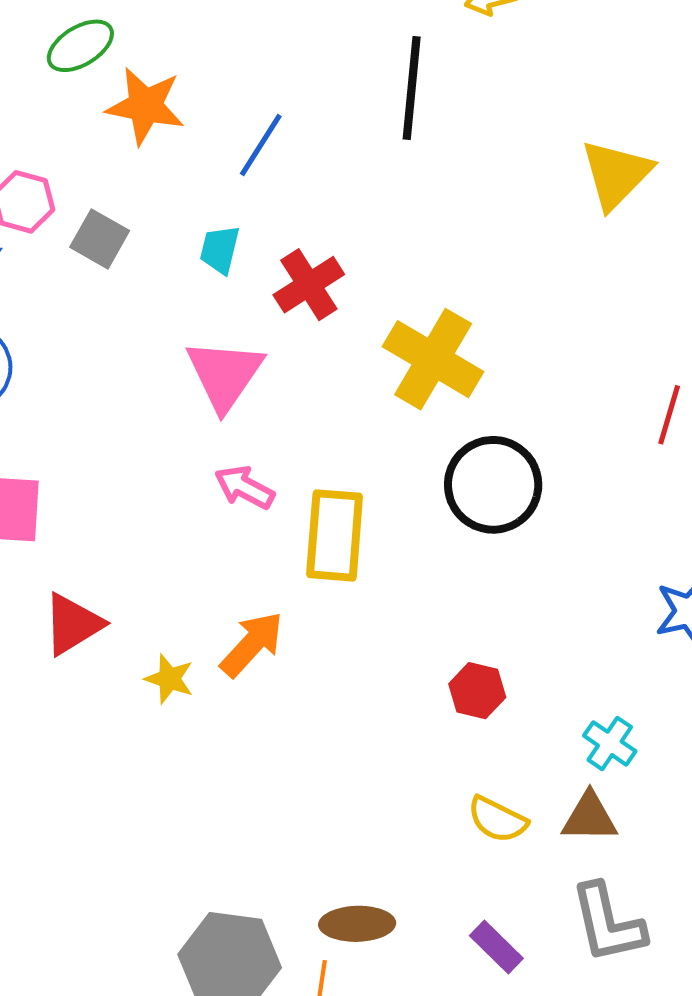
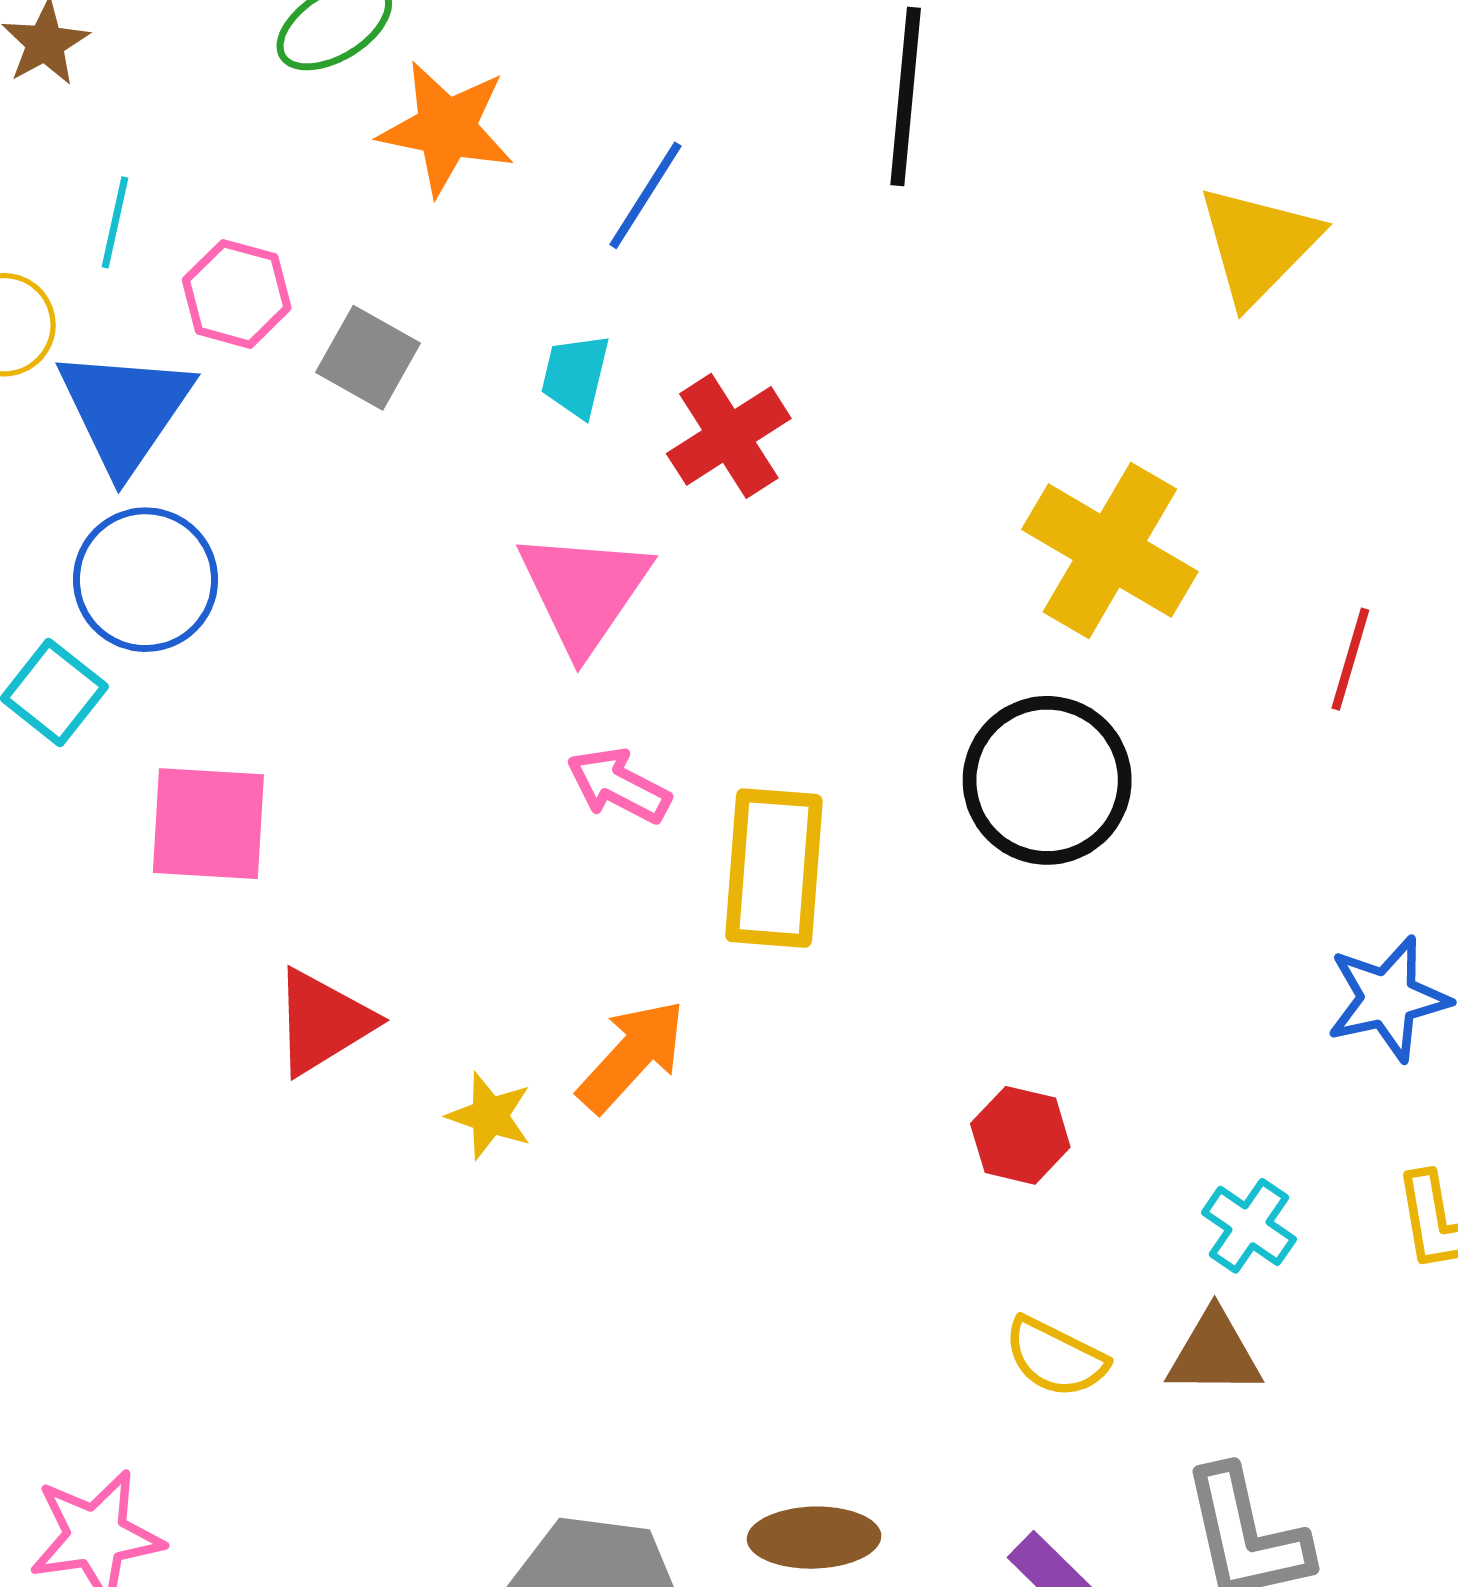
yellow cross: (433, 359) -> (1110, 551), moved

